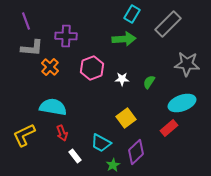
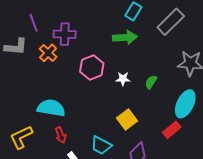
purple line: (26, 21) -> (34, 23), moved
gray L-shape: (32, 48) -> (16, 47), moved
orange cross: (50, 67) -> (48, 53), moved
cyan ellipse: (182, 103) -> (185, 104), turned -44

